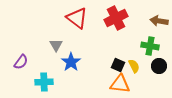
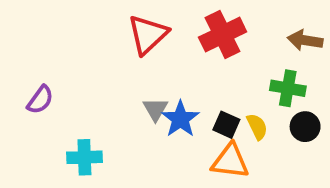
red triangle: (77, 18) -> (148, 35), turned 40
gray triangle: (56, 45) -> (155, 109), moved
purple semicircle: (21, 62) -> (40, 100), moved
blue star: (71, 62) -> (180, 119), moved

